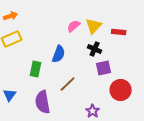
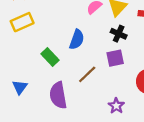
purple square: (104, 68) -> (115, 58), moved
green rectangle: (36, 69) -> (50, 57), turned -56

